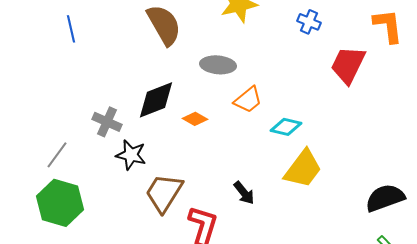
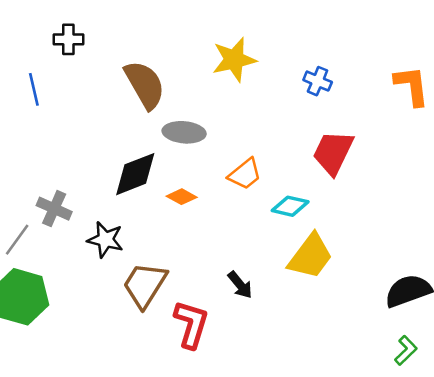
gray ellipse: (218, 65) -> (184, 132), moved
red trapezoid: (348, 65) -> (333, 153), moved
gray cross: (107, 122) -> (54, 209), moved

